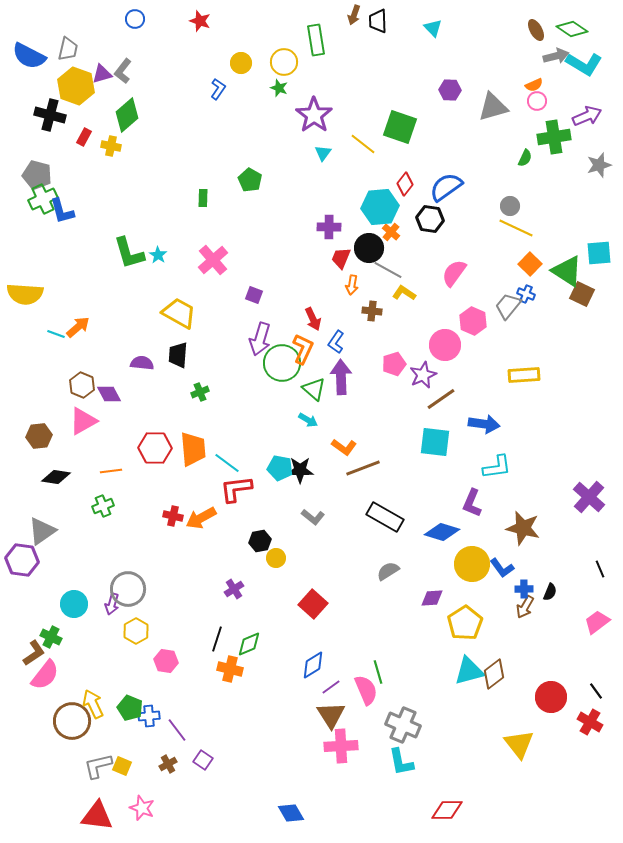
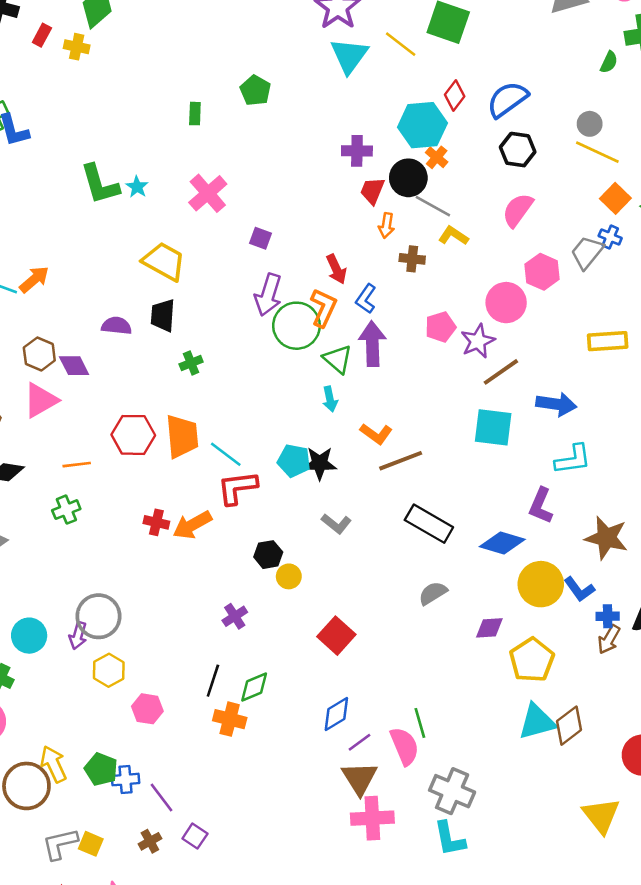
cyan triangle: (323, 153) -> (349, 56), size x1.8
black hexagon: (430, 219) -> (518, 150), moved
cyan arrow: (308, 420) -> (330, 399), turned 48

